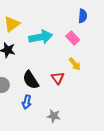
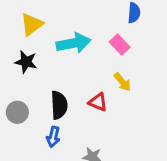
red triangle: (58, 78) -> (98, 102), turned -32
black semicircle: (31, 80) -> (59, 105), turned -150

